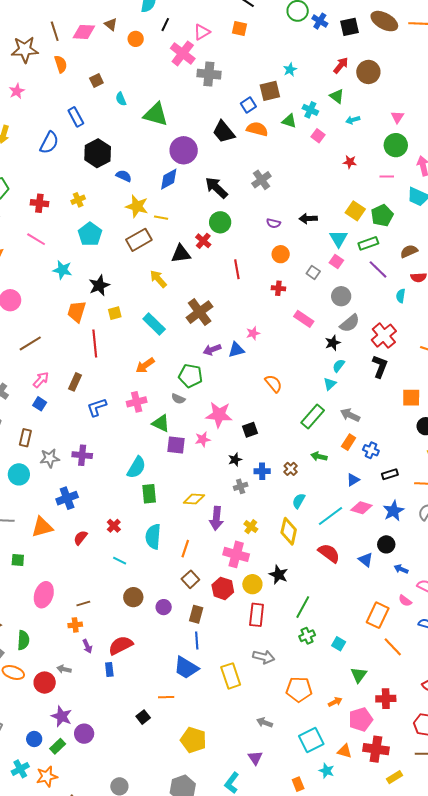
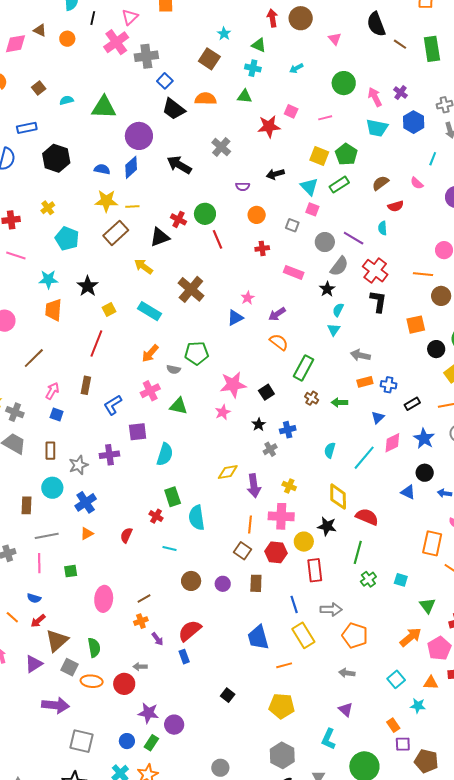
pink cross: (183, 53) -> (116, 42), turned 30
red arrow: (341, 65) -> (272, 18), turned -36
brown square: (270, 91) -> (209, 59), turned -30
green triangle: (337, 96) -> (259, 45), moved
cyan semicircle: (121, 99) -> (67, 100), turned 112
blue square: (248, 105) -> (165, 81), moved
blue rectangle: (76, 117) -> (27, 128), turned -60
pink triangle: (397, 117) -> (335, 39), moved
green triangle: (289, 121) -> (245, 96), moved
pink square: (318, 136) -> (291, 111), moved
red star: (350, 162) -> (269, 126), moved, size x1.6
blue semicircle: (124, 176) -> (102, 169), moved
pink line: (387, 177) -> (325, 118), moved
green circle: (220, 222) -> (205, 214), moved
purple line: (378, 269) -> (354, 238), moved
orange trapezoid: (77, 312) -> (54, 310), moved
red line: (95, 344) -> (96, 344), turned 40
purple arrow: (212, 350) -> (277, 314), moved
gray semicircle: (178, 399) -> (174, 369), moved
green rectangle: (313, 417) -> (304, 368), moved
orange rectangle: (349, 442) -> (365, 382), turned 56
purple square: (176, 445) -> (138, 432), moved
brown cross: (291, 469) -> (312, 398), moved
green rectangle: (149, 494) -> (173, 497), moved
blue cross: (67, 498) -> (86, 502), moved
pink diamond: (361, 508) -> (392, 443), turned -30
orange triangle: (42, 527) -> (87, 534), size x0.6
yellow diamond: (289, 531) -> (338, 497), moved
orange line: (185, 549) -> (250, 525), moved
red semicircle: (329, 553) -> (367, 517), moved
blue line: (197, 640) -> (294, 604), moved
blue trapezoid: (186, 668) -> (258, 637), turned 56
orange pentagon: (299, 689) -> (355, 636), moved, turned 30
orange line: (166, 697) -> (284, 665), moved
orange arrow: (335, 702) -> (411, 637), size x1.6
cyan square: (311, 740) -> (396, 679), size x0.7

